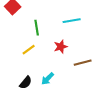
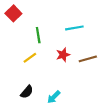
brown line: (83, 63) -> (88, 59), moved
cyan arrow: (48, 79) -> (54, 97), moved

